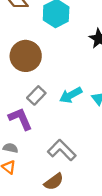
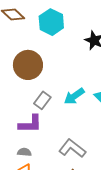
purple L-shape: (20, 119) -> (30, 124), turned 120

